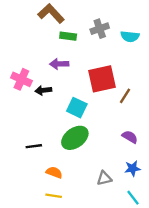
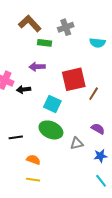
gray cross: (100, 29) -> (66, 27), moved
green ellipse: (75, 138) -> (51, 130), turned 60
gray triangle: (104, 178) -> (77, 143), moved

